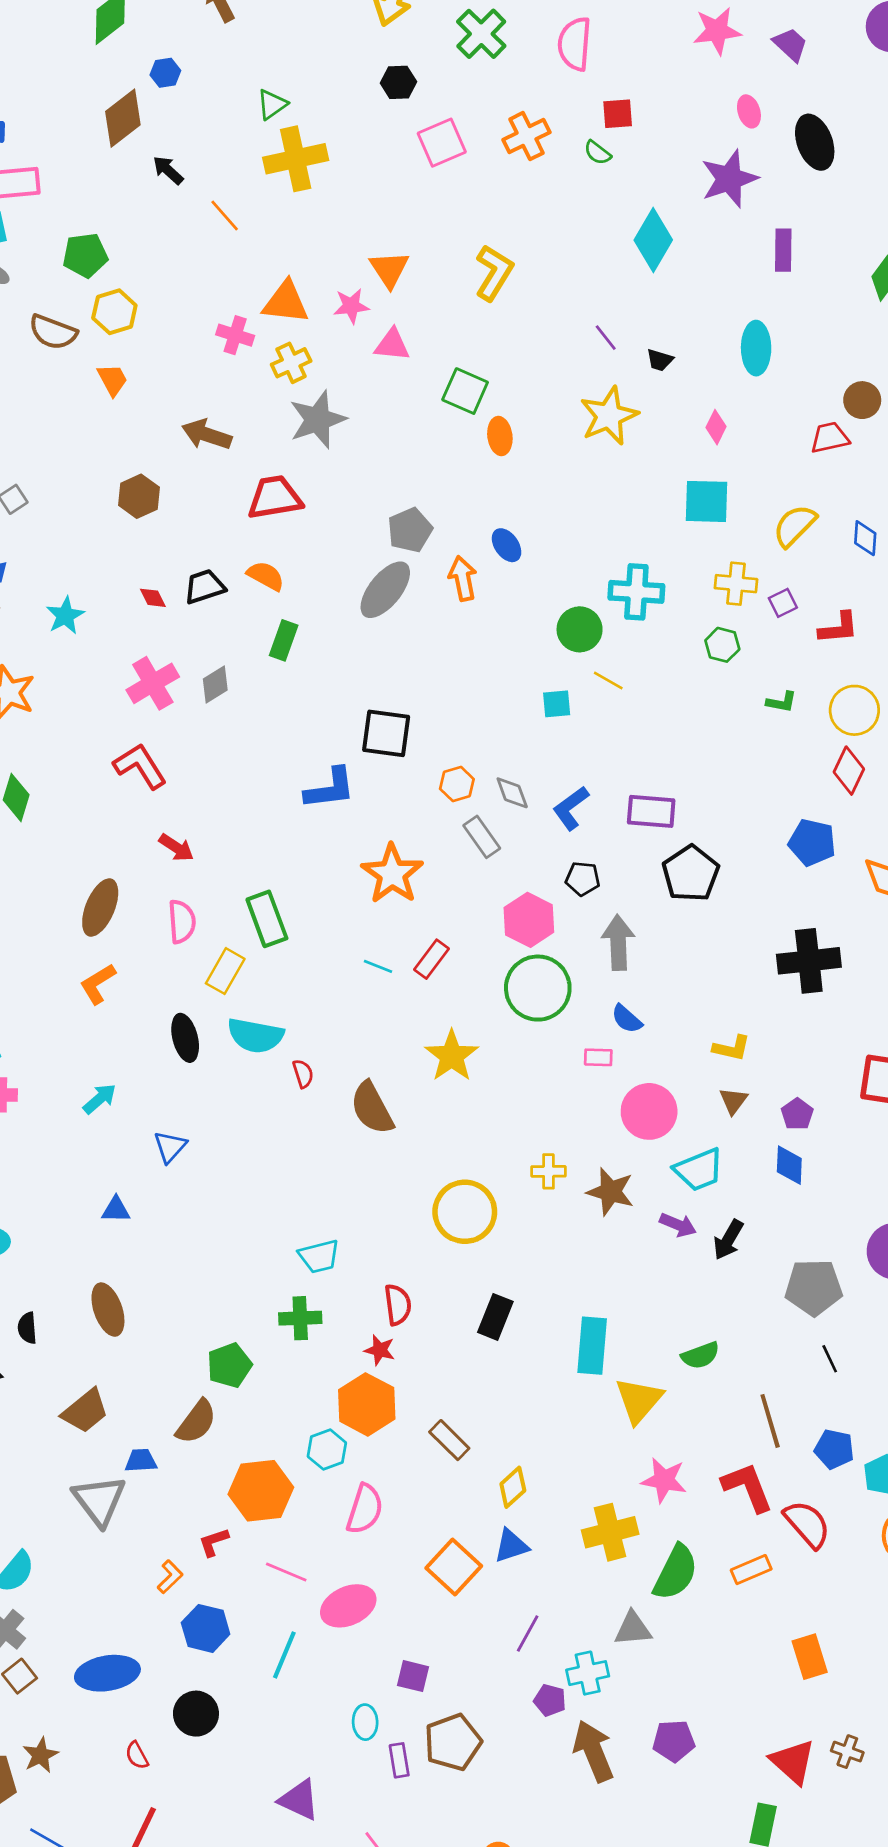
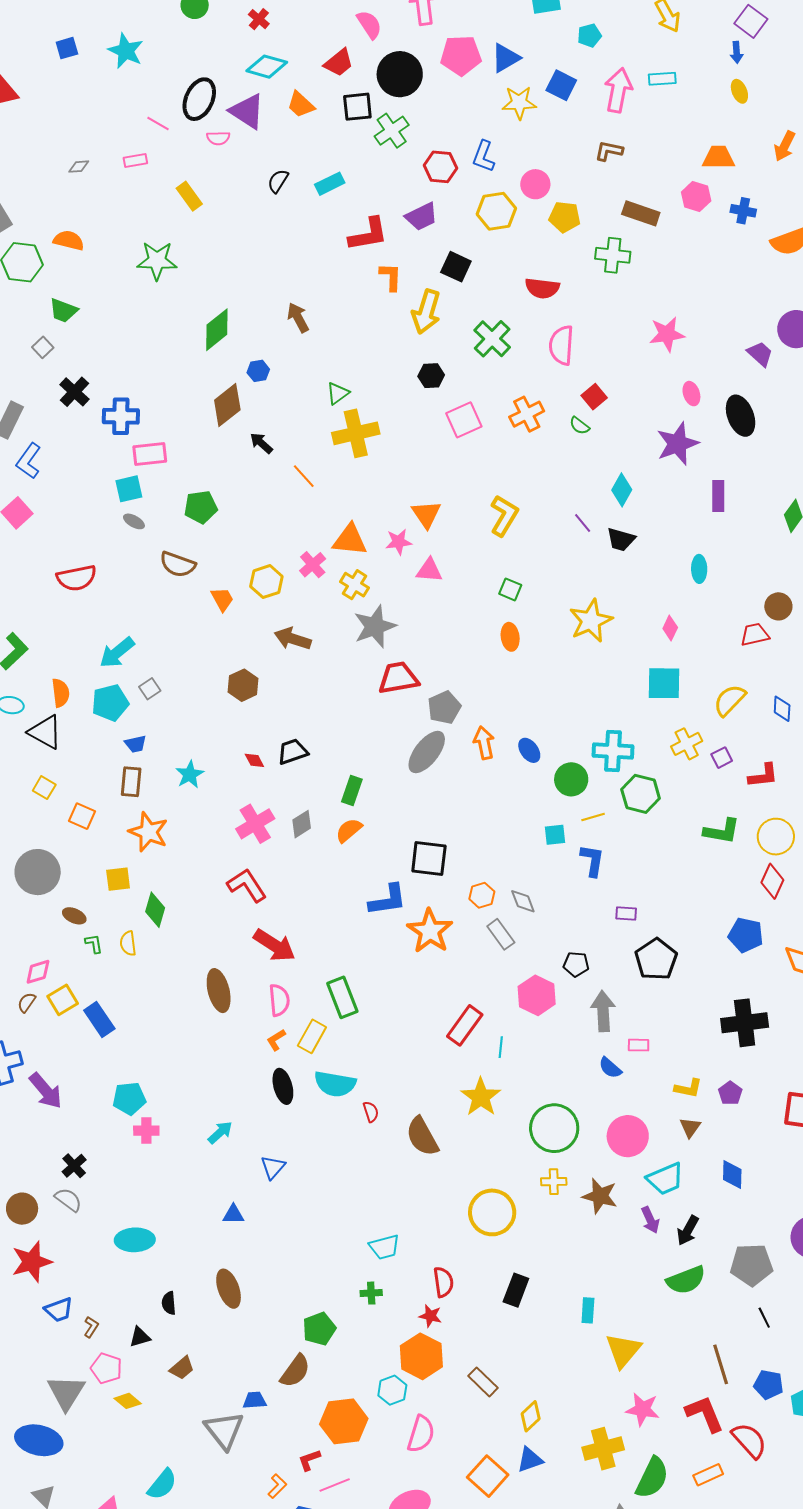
purple trapezoid: (790, 44) -> (760, 354), moved
red square: (618, 114) -> (594, 397), turned -35
cyan diamond: (653, 240) -> (622, 490), size x0.7
yellow hexagon: (114, 312) -> (266, 582), moved
pink cross: (235, 335) -> (313, 565), turned 32
purple line: (606, 338) -> (583, 523), moved
cyan ellipse: (756, 348) -> (699, 569), size x0.7
black trapezoid: (660, 360) -> (621, 539), moved, size x1.4
yellow cross: (291, 363) -> (354, 585), turned -32
green square: (465, 391) -> (510, 589), moved, size x0.7
red trapezoid: (275, 498) -> (398, 678), moved
blue ellipse: (507, 545) -> (529, 750), moved
orange semicircle: (266, 576) -> (349, 830), moved, turned -68
yellow cross: (736, 584) -> (687, 744), turned -32
green hexagon: (722, 645) -> (641, 794), moved, size x1.5
yellow line: (608, 680) -> (593, 817), turned -45
green L-shape: (782, 702) -> (722, 831), size x1.6
blue L-shape: (571, 808) -> (592, 860), moved, turned 136
purple rectangle: (651, 811) -> (626, 914), size x0.6
red arrow: (176, 848) -> (274, 945), size x1.6
orange star: (392, 874) -> (430, 931), moved
brown ellipse: (100, 907) -> (219, 991), turned -36
red rectangle: (431, 959) -> (465, 1025), size x1.4
cyan line: (378, 966) -> (501, 1047), moved, turned 75
orange L-shape: (98, 984) -> (276, 1040), moved, size x0.7
green circle: (538, 988) -> (554, 1128), moved
pink rectangle: (598, 1057) -> (639, 1045), moved
purple pentagon: (797, 1114) -> (730, 1093), moved
purple arrow: (678, 1225) -> (650, 1220), turned 44
green cross: (300, 1318) -> (371, 1293), size x0.7
cyan rectangle: (592, 1346) -> (588, 1310), size x0.6
green semicircle: (700, 1355) -> (686, 1280), moved, size x1.4
brown trapezoid: (85, 1411) -> (182, 1368), moved, size x0.7
pink line: (286, 1572) -> (335, 1485), moved, turned -44

